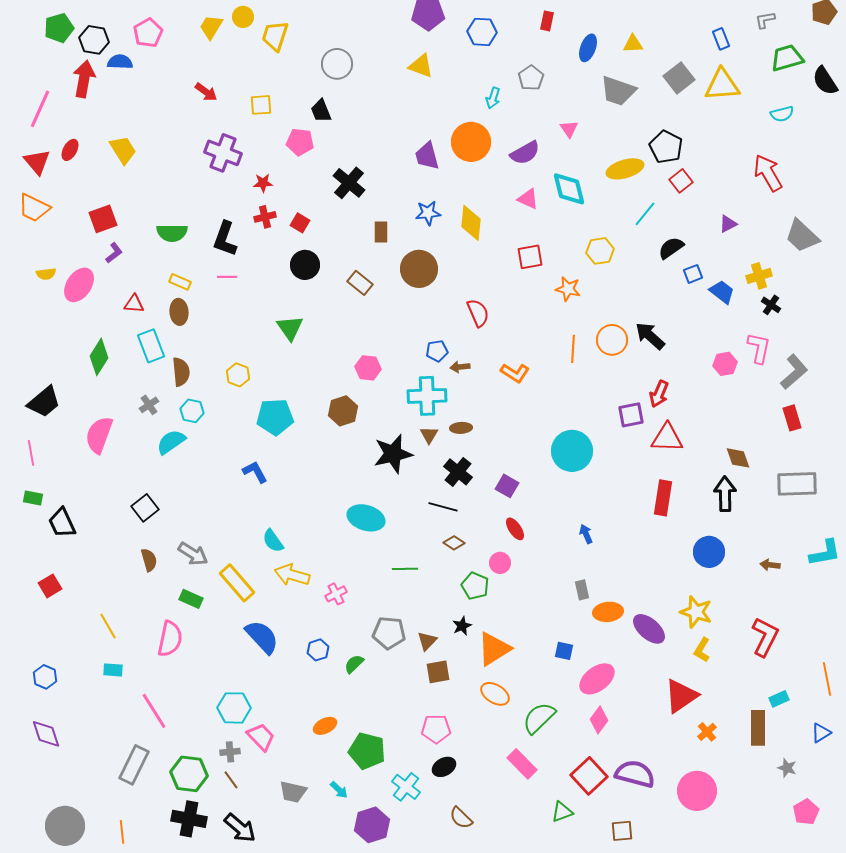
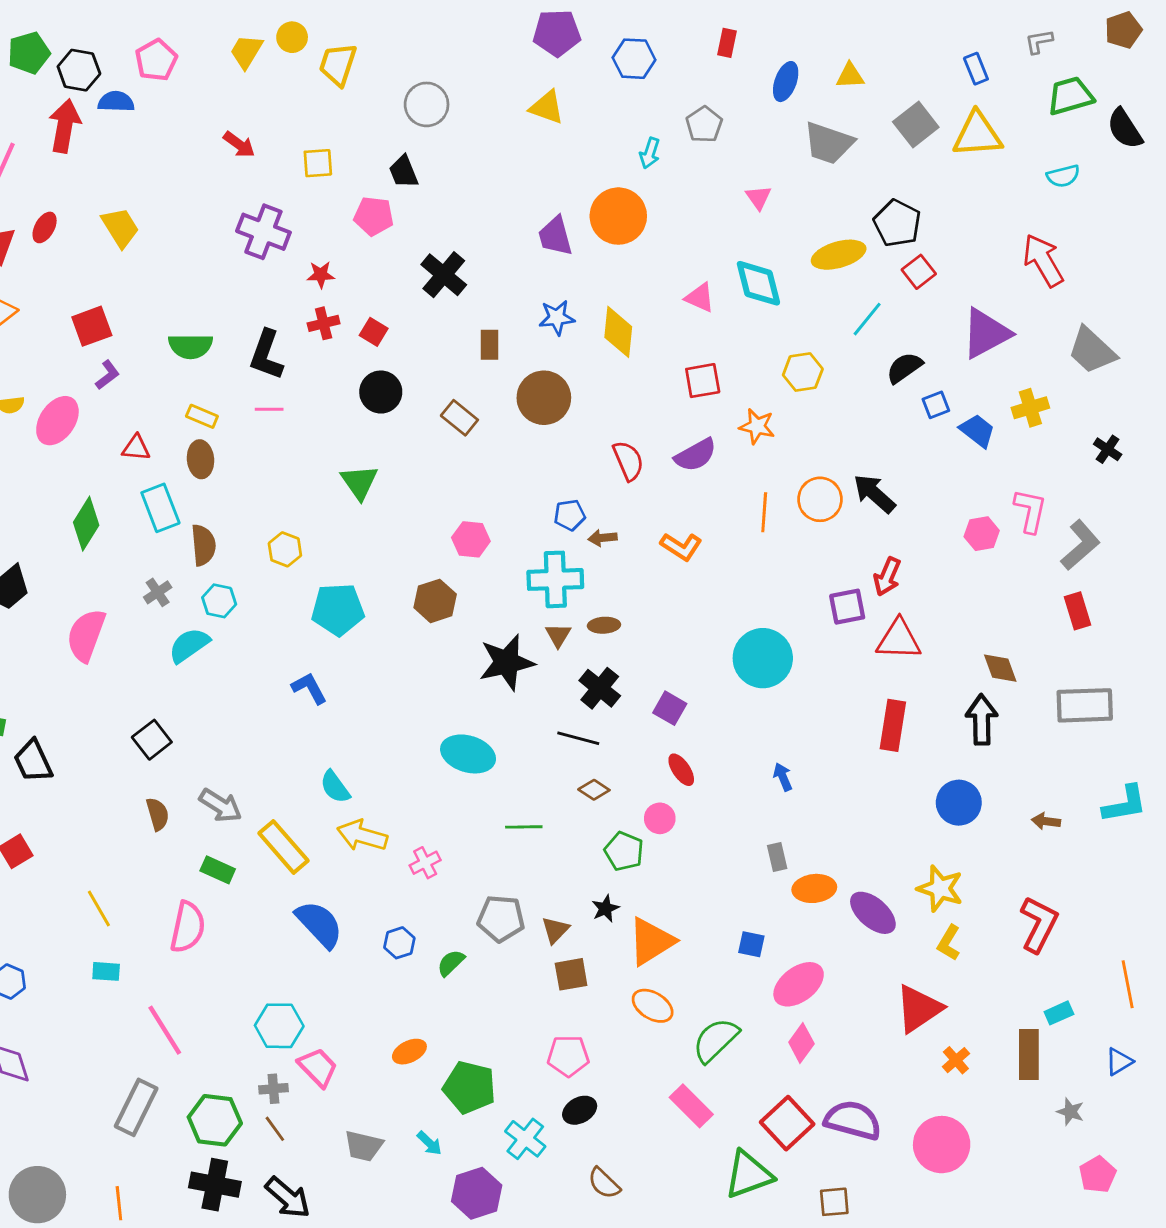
purple semicircle: (525, 153) -> (696, 455), moved
purple triangle: (728, 224) -> (986, 333), size x2.0
black cross: (771, 305) -> (1108, 449), moved
green triangle: (562, 812) -> (748, 1175), size x1.6

